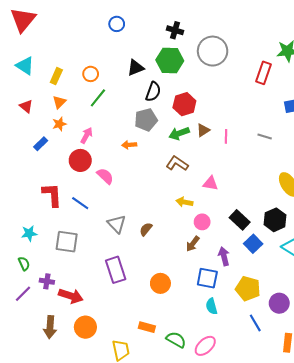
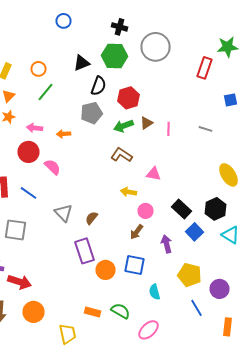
pink arrow: (86, 135) -> (34, 128), turned -112
orange arrow: (129, 145) -> (64, 134), moved
purple rectangle: (116, 270) -> (84, 251), moved
blue square: (207, 278) -> (134, 265), moved
green semicircle: (176, 340) -> (120, 311), moved

